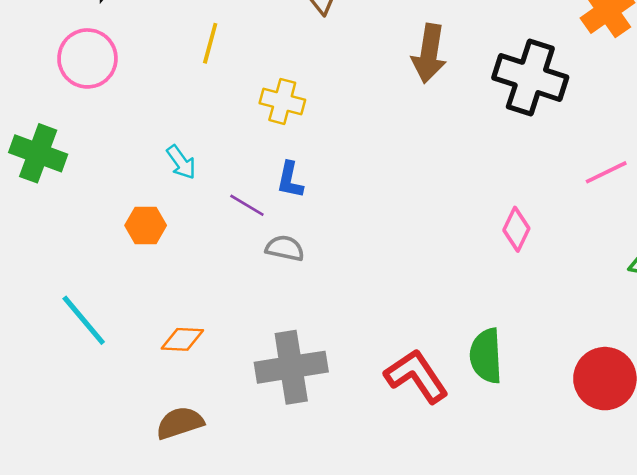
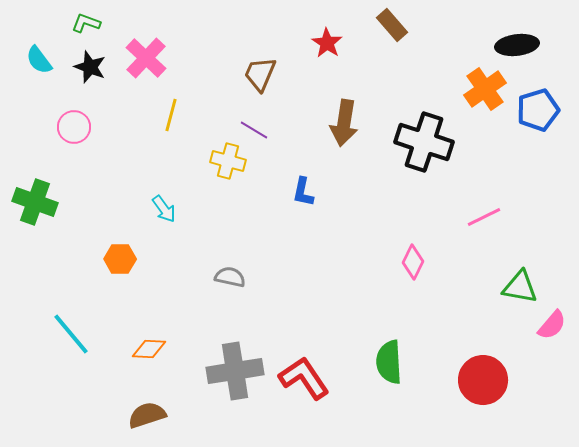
pink circle: (87, 58) -> (74, 127), size x0.7
cyan arrow: (181, 162) -> (164, 209), moved
blue L-shape: (290, 180) -> (303, 192), moved
purple line: (247, 205) -> (254, 130), moved
red L-shape: (416, 376) -> (304, 378), moved

